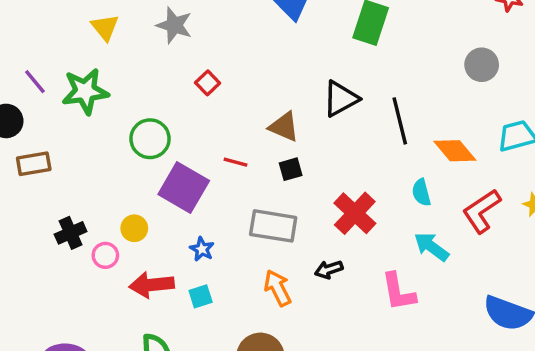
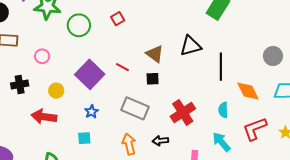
gray circle: (482, 65) -> (273, 56), moved
green circle: (150, 139) -> (79, 25), moved
pink circle: (105, 255) -> (42, 56), moved
red arrow: (152, 285) -> (44, 117), moved

